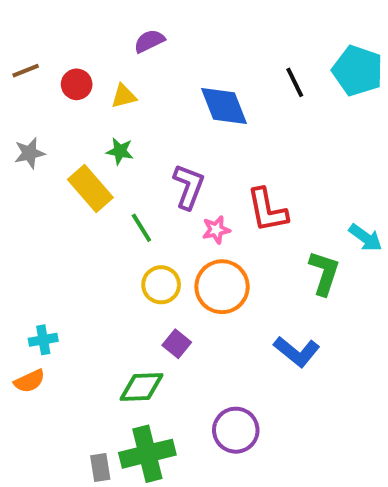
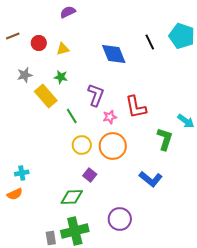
purple semicircle: (149, 41) -> (68, 12), moved
gray star: (29, 153) -> (25, 75), moved

